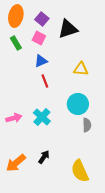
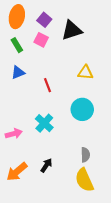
blue triangle: (41, 61) -> (18, 73), moved
pink arrow: (14, 118) -> (14, 134), moved
gray semicircle: (87, 125) -> (85, 155), moved

